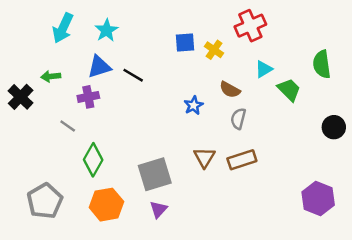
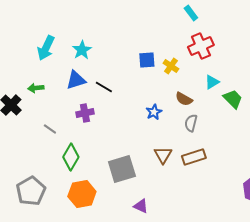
purple cross: (88, 97) -> (85, 113), moved
purple triangle: (158, 209) -> (141, 206), moved, turned -49

